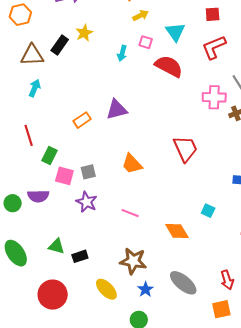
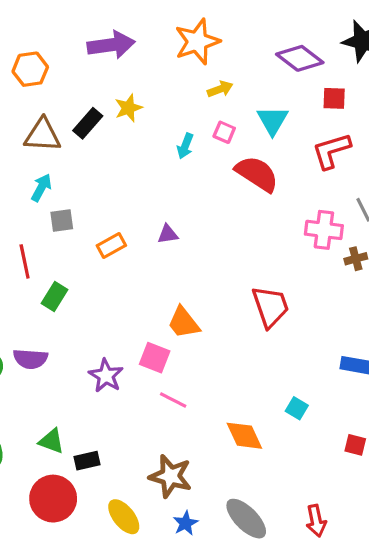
purple triangle: (117, 110) -> (168, 234), size x0.6
gray square: (88, 172) -> (62, 221), moved
pink square: (64, 176) -> (155, 358), moved
red circle: (53, 295) -> (53, 499), moved

